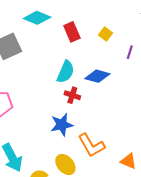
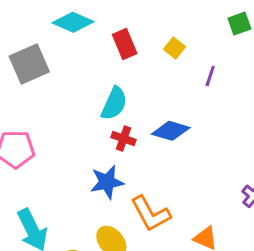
blue diamond: (97, 76) -> (171, 131), moved

